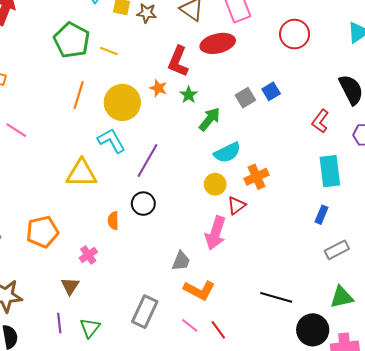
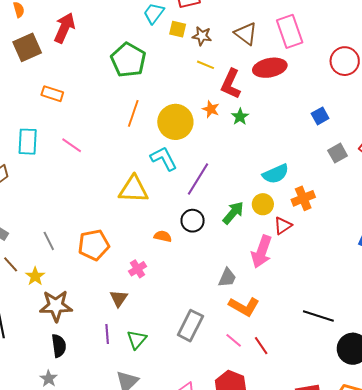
yellow line: (109, 51) -> (206, 65), moved
gray square: (245, 98) -> (338, 153), moved
green arrow: (210, 119) -> (233, 213), moved
orange semicircle: (113, 221) -> (163, 236), turned 102

